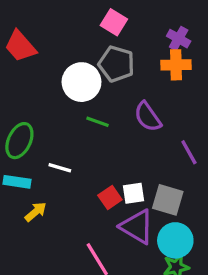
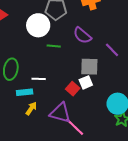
cyan rectangle: (17, 182) -> (25, 92), moved
gray square: (168, 200) -> (89, 67), moved
purple triangle: (137, 227) -> (60, 113), moved

